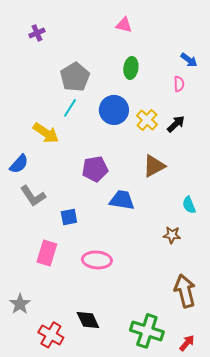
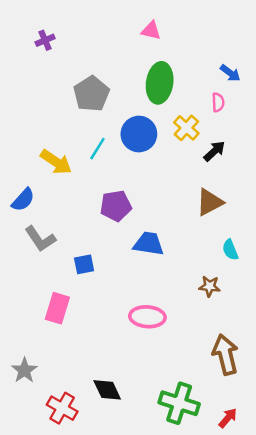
green ellipse: (131, 68) -> (160, 83), size x1.5
cyan line: (70, 108) -> (97, 149), moved
yellow cross: (147, 120) -> (186, 128), moved
brown triangle: (154, 166) -> (210, 202), moved
pink ellipse: (97, 260) -> (147, 317), moved

